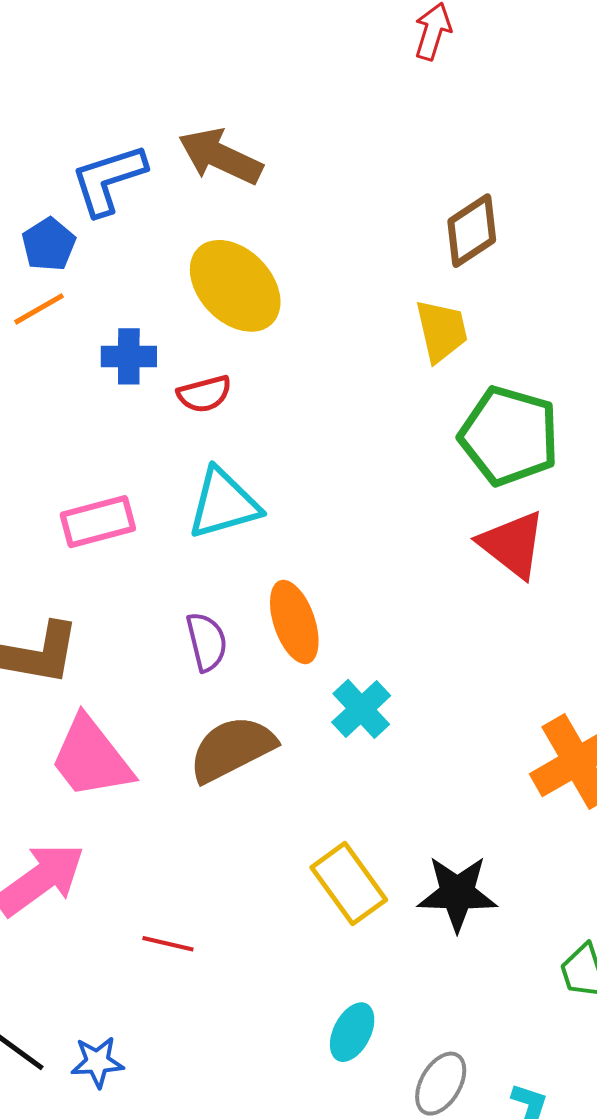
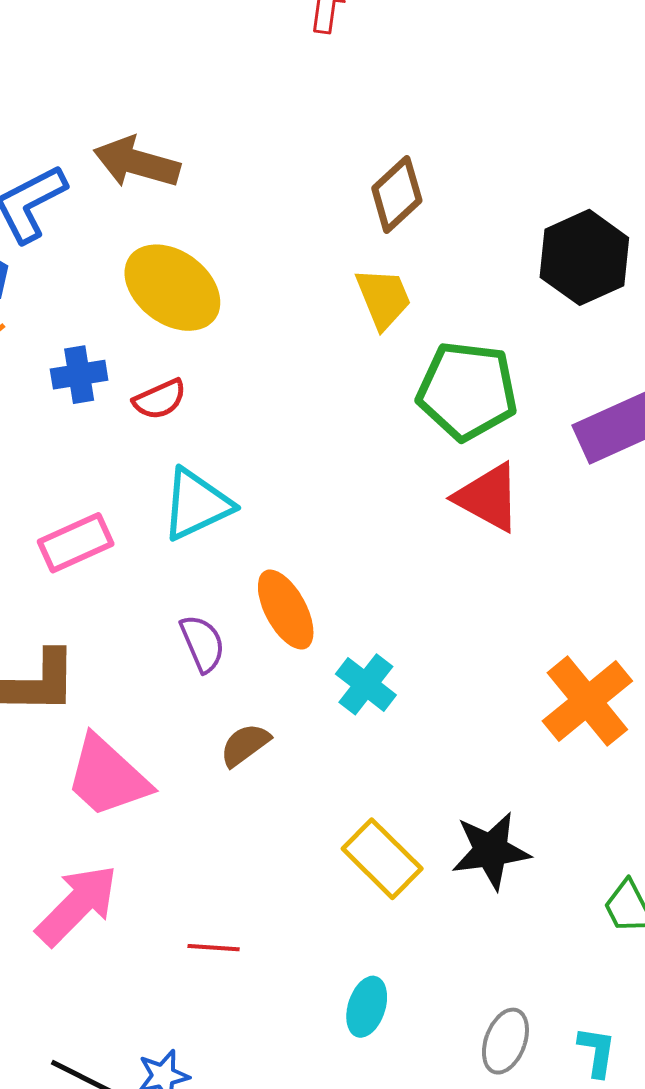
brown semicircle: (232, 749) -> (245, 745), size x0.6
cyan ellipse: (352, 1032) -> (367, 1007), moved

